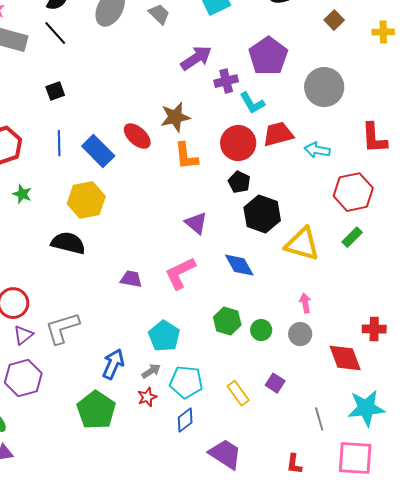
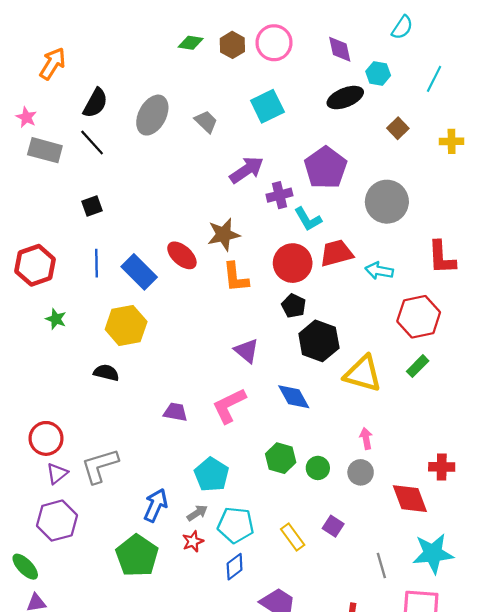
black semicircle: (68, 243) -> (106, 373), size x0.7

